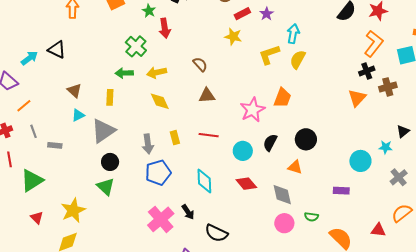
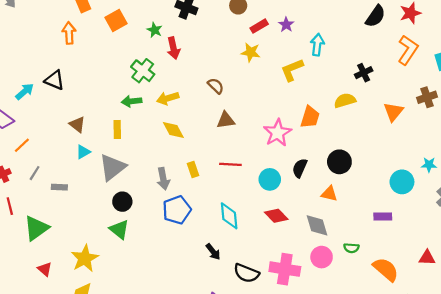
yellow semicircle: (298, 59) -> (345, 100), moved, turned 48
black cross: (367, 71) -> (364, 73), moved
gray line: (33, 131) -> (35, 173), turned 56
pink cross: (161, 219) -> (285, 269), moved, turned -36

